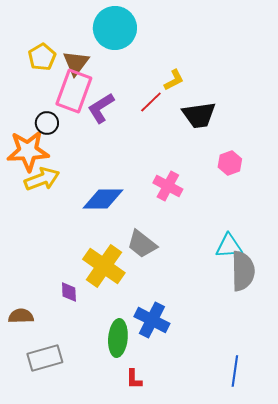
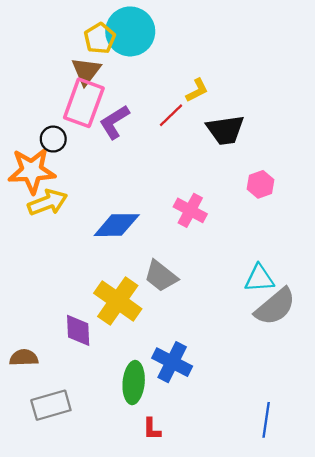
yellow pentagon: (42, 57) -> (100, 38), moved
gray semicircle: (243, 271) -> (275, 307), turned 51
purple diamond: (69, 292) -> (78, 330), size x1.4

